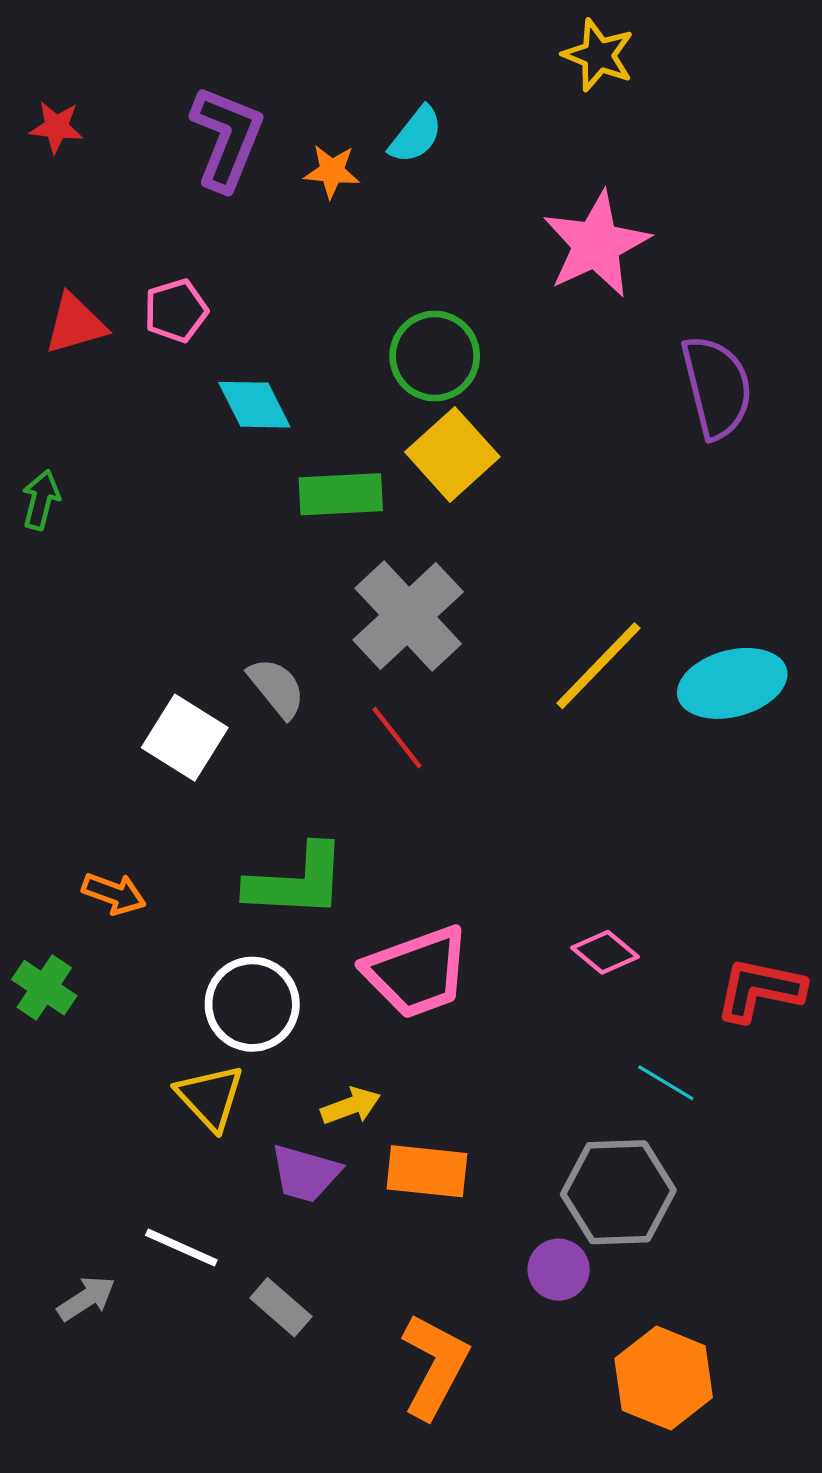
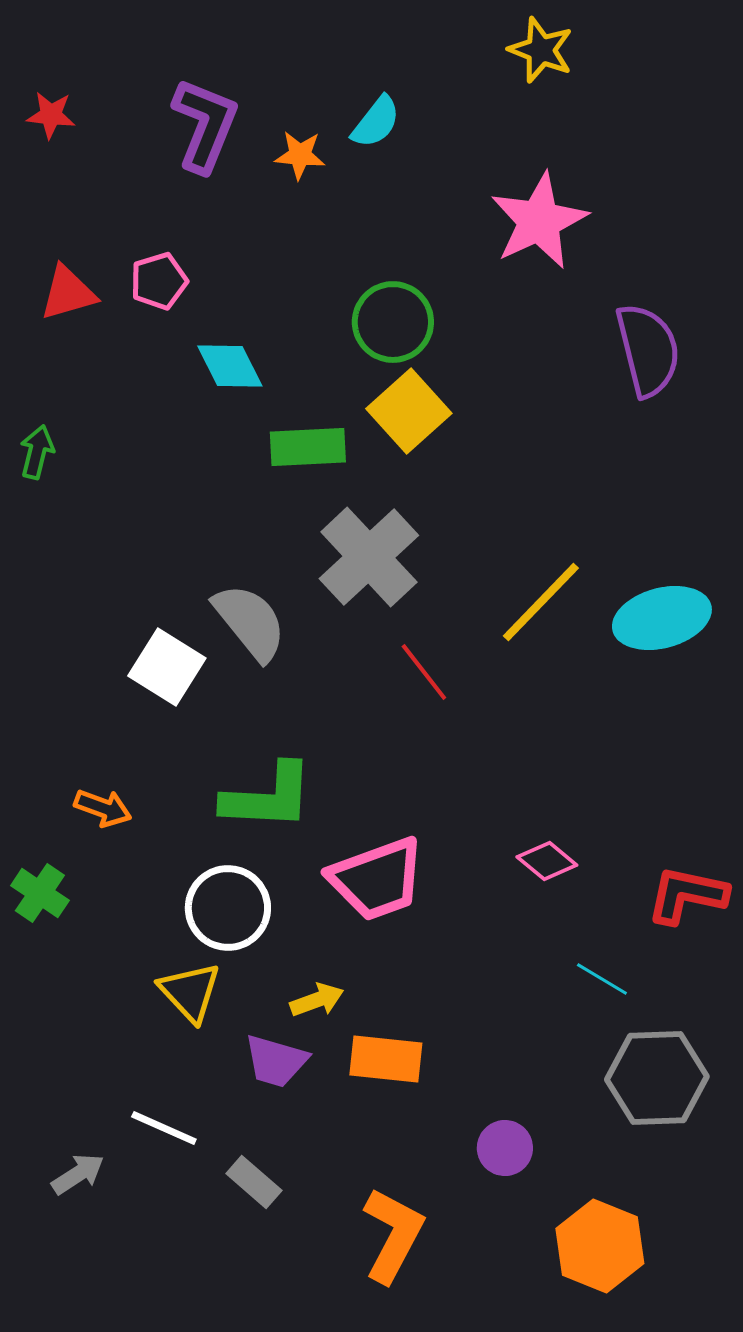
gray semicircle: (277, 688) -> (250, 622), size x1.4
red line: (397, 738) -> (424, 672), moved
gray hexagon: (618, 1192) -> (657, 1078), moved

